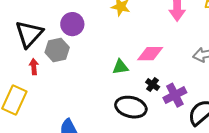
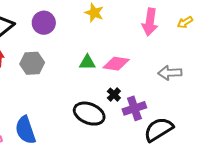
gray hexagon: (57, 50) -> (32, 63), moved
green triangle: (120, 67) -> (87, 62), moved

